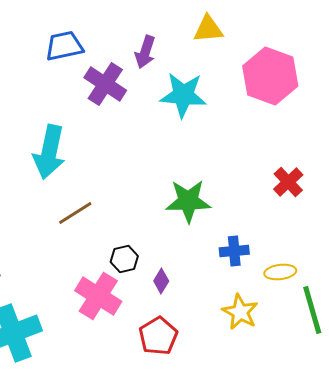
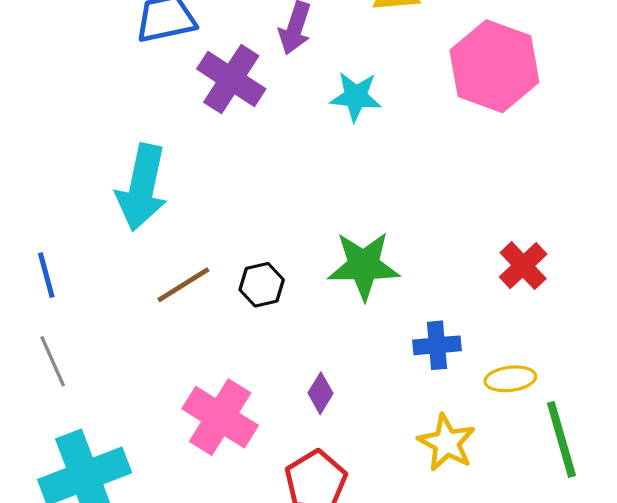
cyan star: (183, 95) -> (356, 97), size x0.7
red cross: (288, 182) -> (523, 266), moved
black hexagon: (124, 259) -> (262, 285), moved

